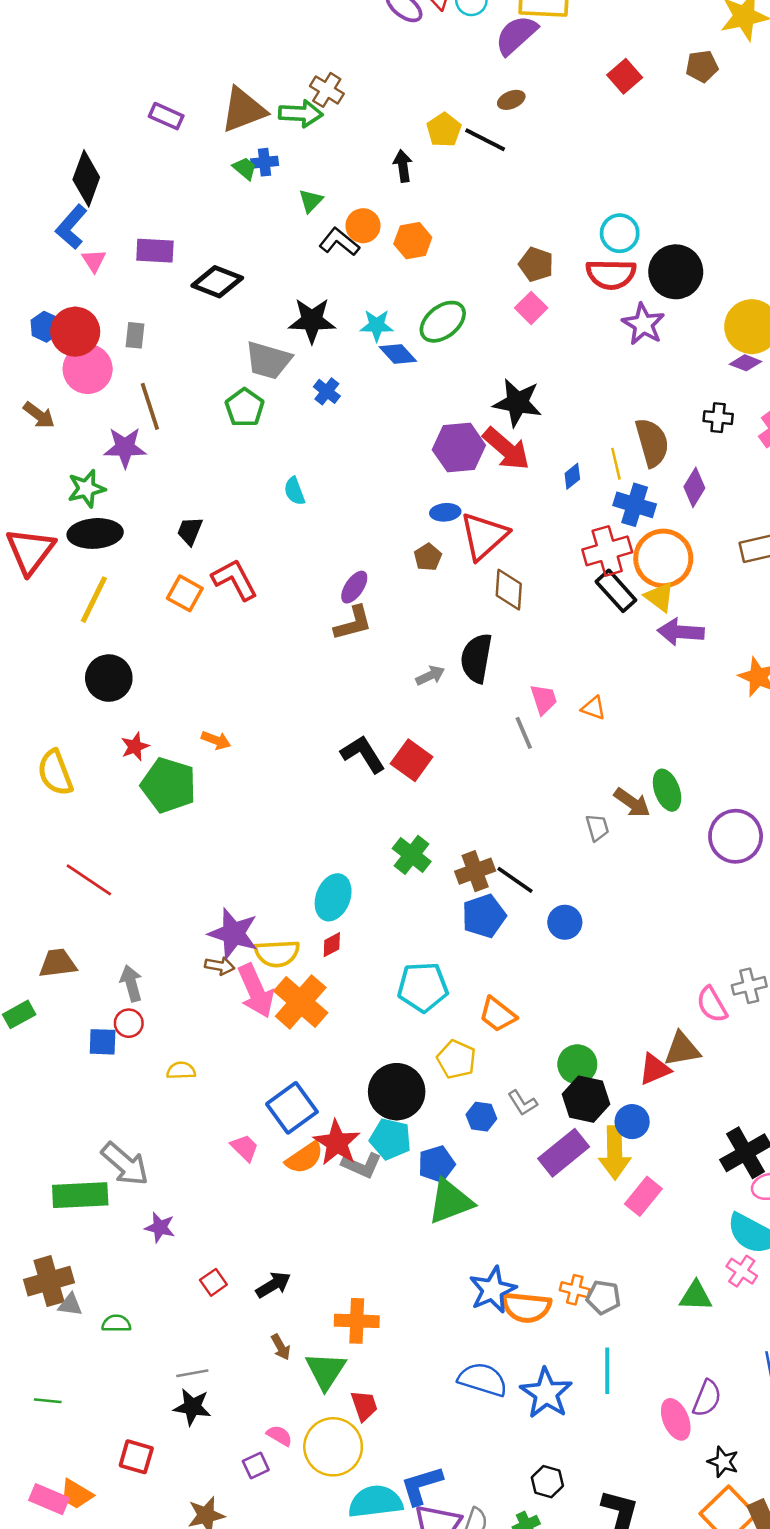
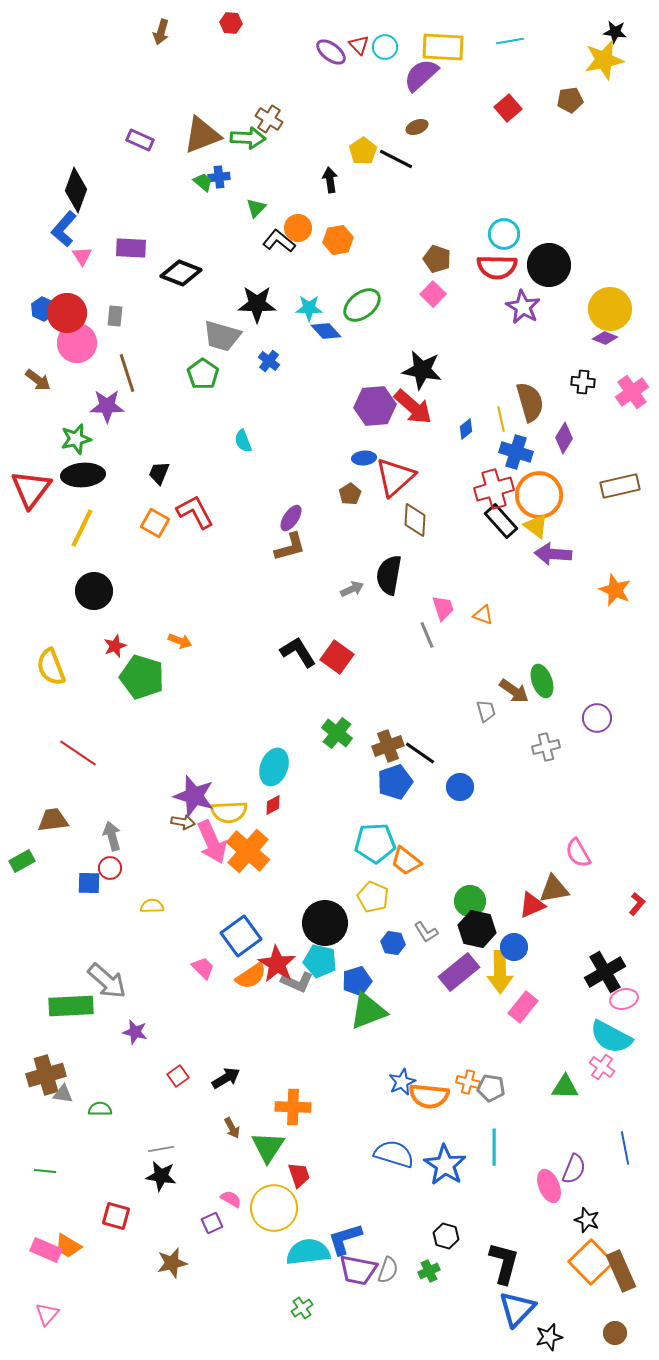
purple circle: (736, 836) -> (597, 718), size x0.7
gray cross: (749, 986) -> (546, 747), moved
cyan pentagon: (423, 987) -> (375, 843), moved
blue star: (493, 1290) -> (402, 1082), size x0.7

